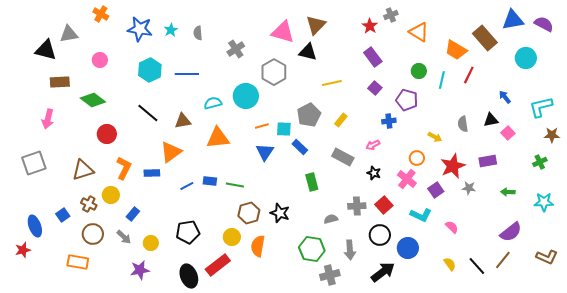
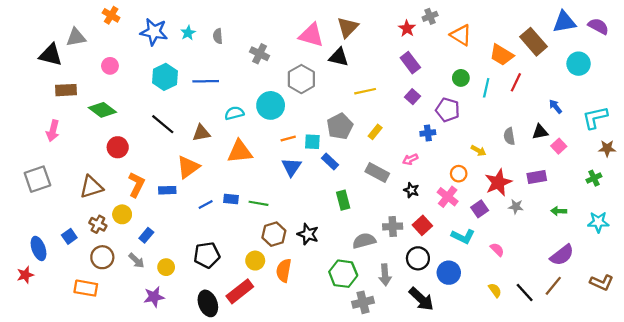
gray cross: (236, 49) -> (260, 54), turned -30
gray semicircle: (331, 219) -> (364, 241), size x1.5
black arrow: (383, 272) -> (421, 299), turned 80

